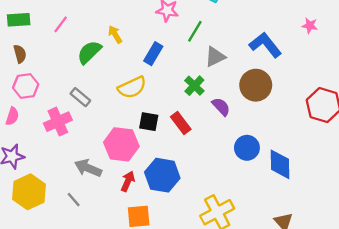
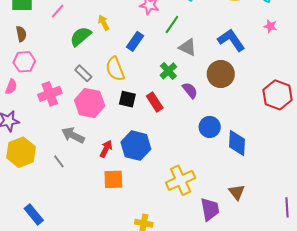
gray triangle: (215, 57) -> (188, 47), turned 48
yellow semicircle: (132, 87) -> (115, 69), turned 90
gray rectangle: (80, 97) -> (83, 73), moved
pink hexagon: (121, 144) -> (90, 103), moved

